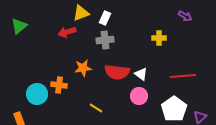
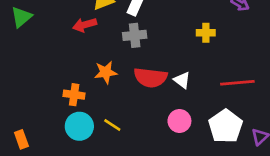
cyan circle: (37, 94) -> (79, 126), moved
pink circle: (139, 96) -> (179, 121), moved
yellow line: (96, 108) -> (112, 125), moved

